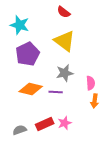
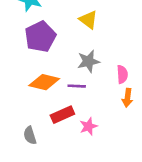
yellow triangle: (65, 41) -> (88, 20), size x0.7
red rectangle: (45, 124) -> (62, 115), moved
gray semicircle: (20, 130) -> (30, 135), turned -88

